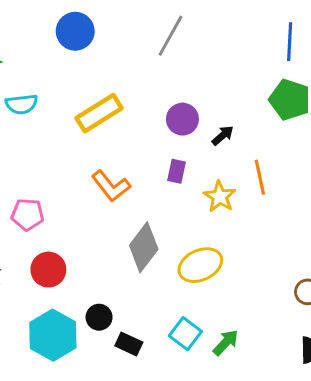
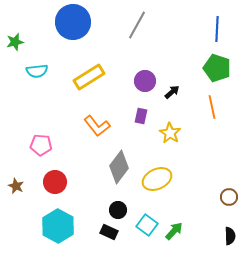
blue circle: (75, 31) -> (73, 22), size x1.4
orange line: (260, 177) -> (212, 107), moved
black circle: (99, 317) -> (118, 210), moved

